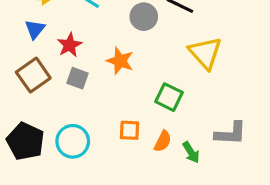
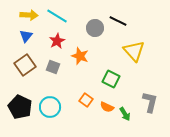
red star: (70, 45) -> (57, 41), moved
orange square: (130, 130) -> (86, 100), turned 32
gray L-shape: (231, 133) -> (150, 102), turned -80
orange semicircle: (163, 141) -> (107, 107), turned 88

